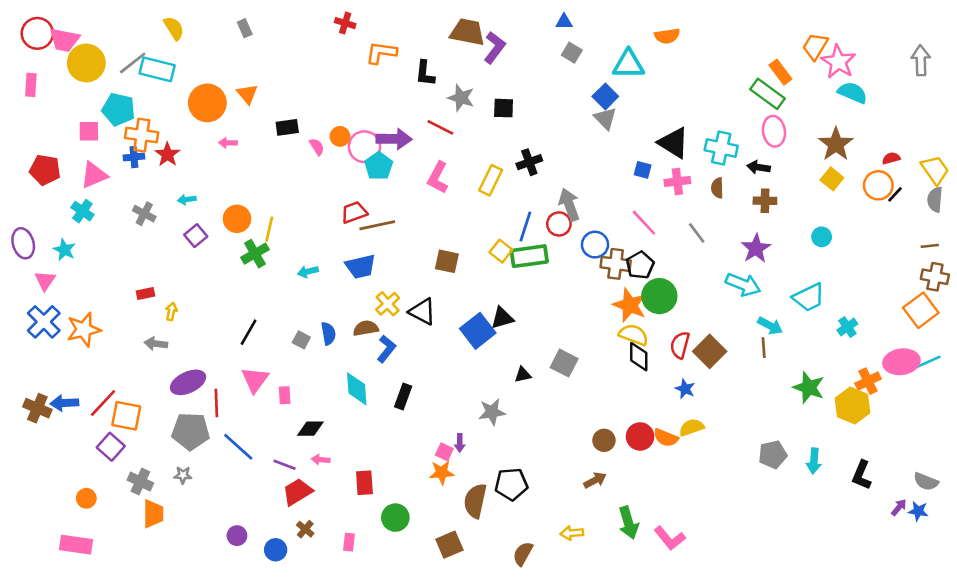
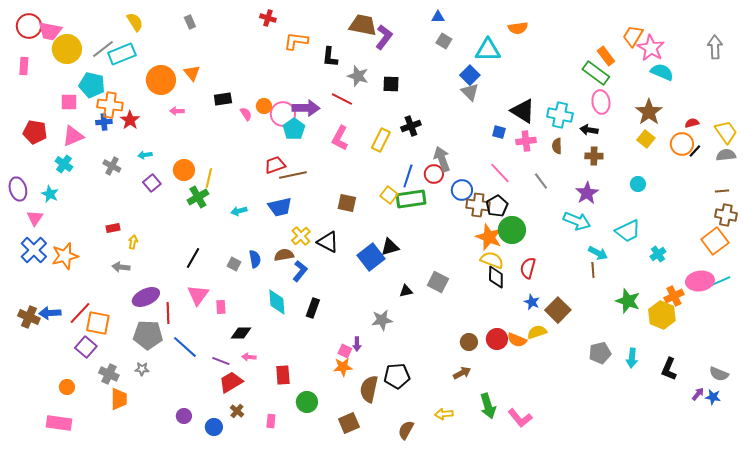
cyan rectangle: (157, 69) -> (122, 54), turned -36
gray semicircle: (935, 199) -> (726, 155), turned 78
brown square: (710, 351) -> (558, 310), moved

